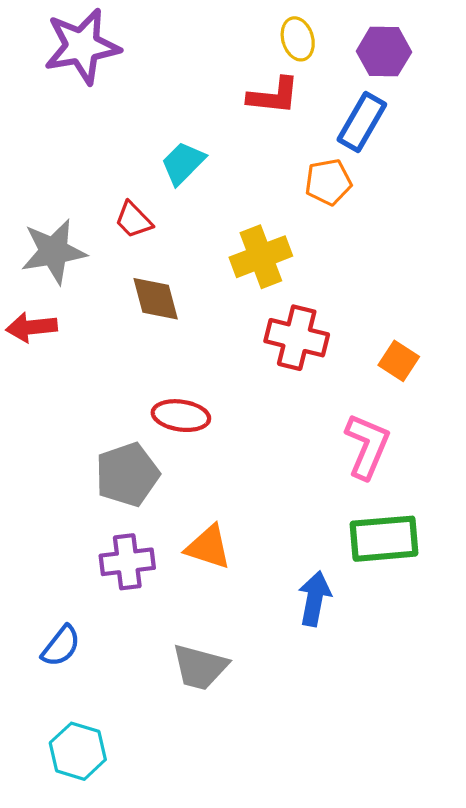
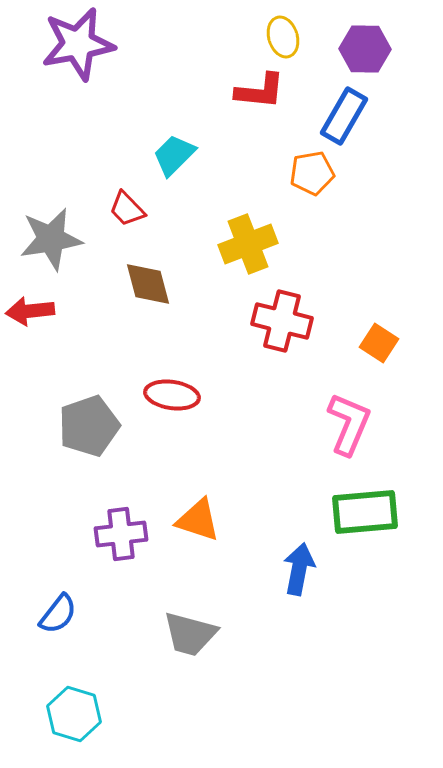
gray pentagon: (127, 474) -> (89, 426), moved

